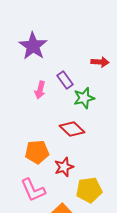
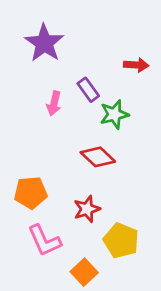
orange pentagon: (37, 152) -> (31, 193), moved
yellow pentagon: (89, 190) -> (121, 241), turned 30

